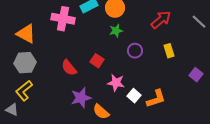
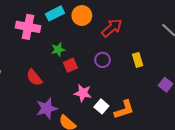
red arrow: (161, 20) -> (112, 28), moved
green star: (116, 31) -> (58, 50), moved
red square: (97, 61) -> (70, 65), moved, turned 32

